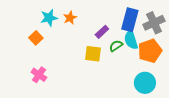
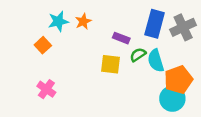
purple rectangle: (102, 32) -> (121, 38), turned 64
cyan semicircle: (131, 40) -> (156, 61), moved
orange pentagon: (150, 51) -> (178, 80), moved

